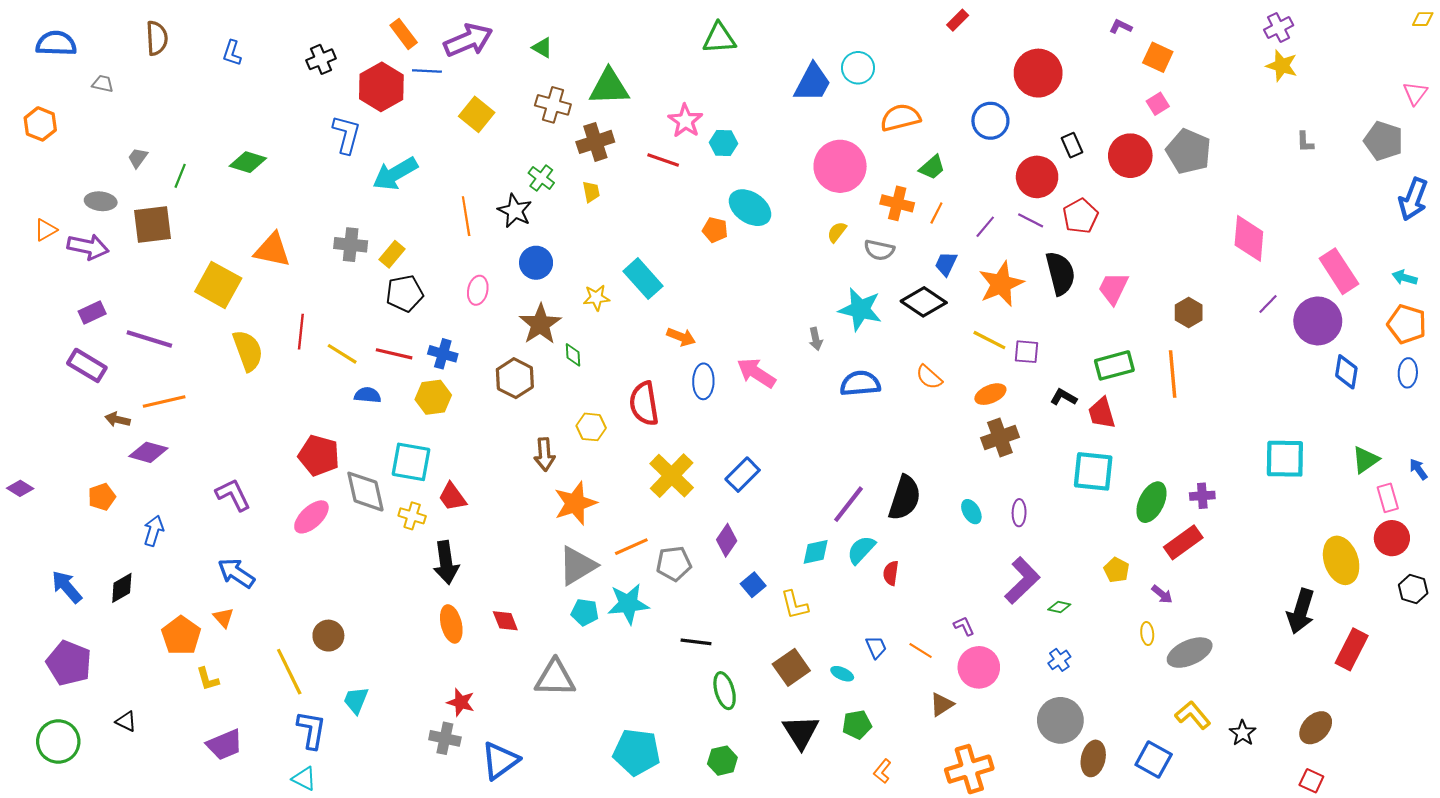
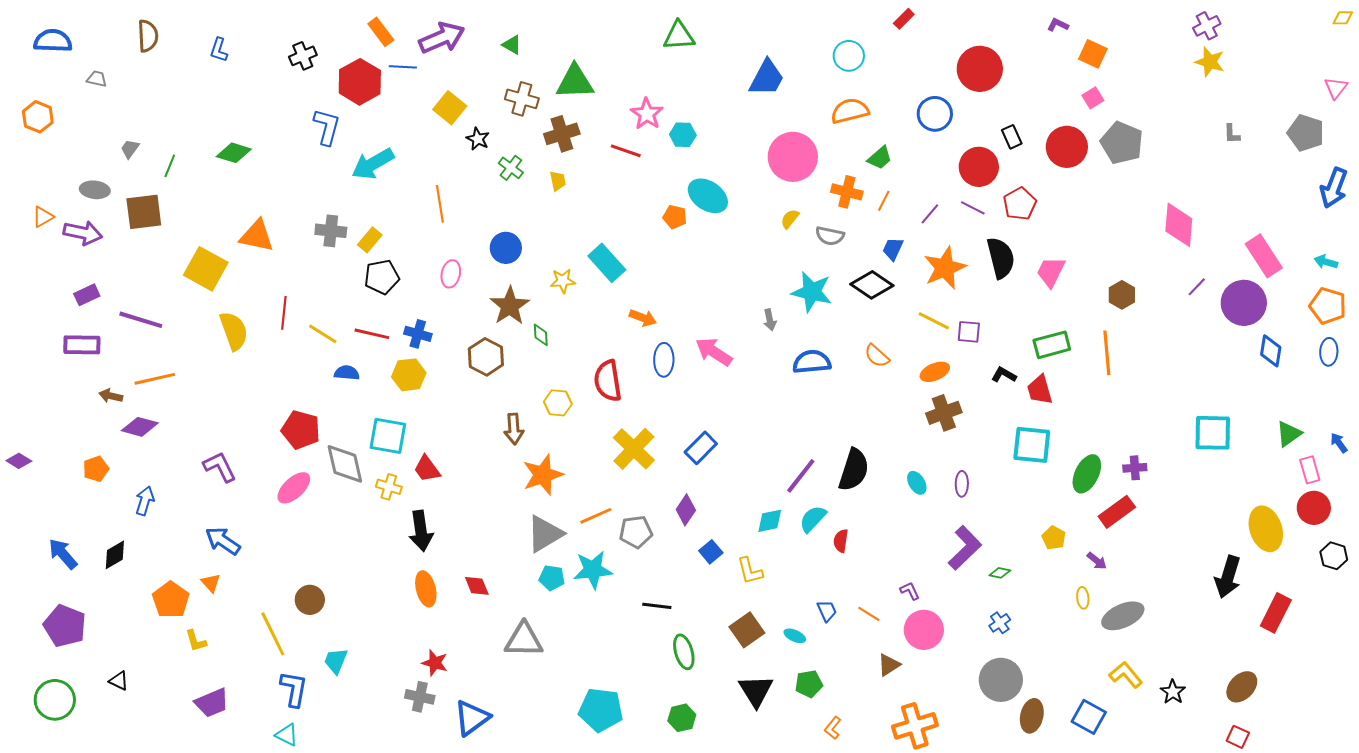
cyan circle: (858, 68) -> (849, 56), moved
black star: (515, 211) -> (478, 139), moved, size x0.7
purple rectangle: (87, 365) -> (82, 345), turned -30

